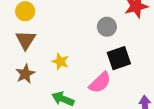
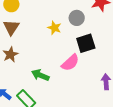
yellow star: (60, 62) -> (54, 28), moved

